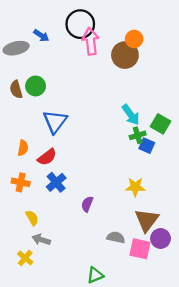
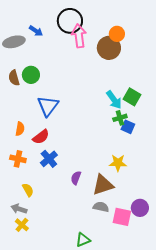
green square: (161, 124) -> (132, 97), moved
brown triangle: (147, 220) -> (103, 185), moved, turned 35
gray arrow: (41, 240) -> (19, 209), moved

